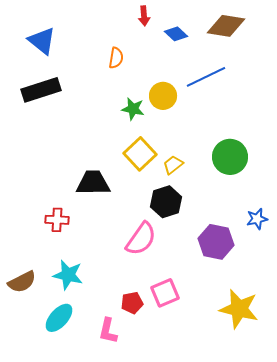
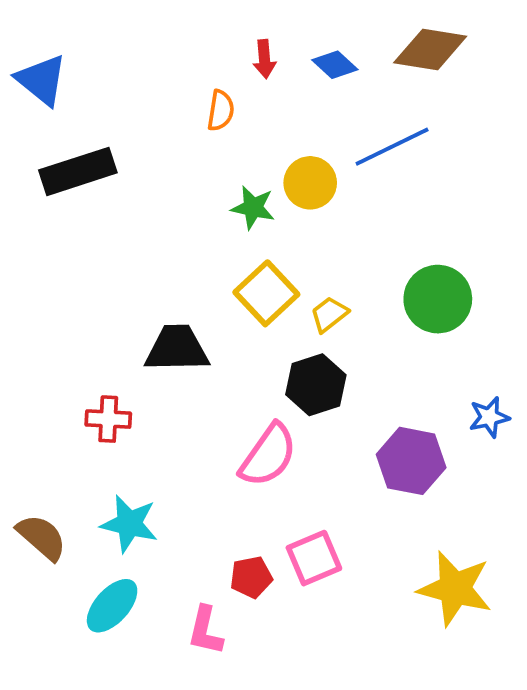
red arrow: (144, 16) -> (264, 59), moved
blue triangle: (42, 41) -> (42, 80), moved
brown semicircle: (22, 282) -> (42, 537), turned -112

